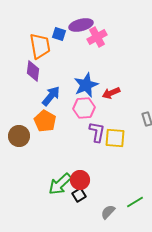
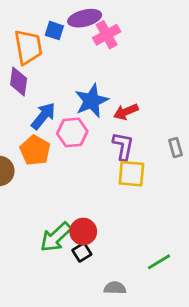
pink hexagon: (84, 108) -> (72, 132), moved
purple L-shape: (97, 132) -> (123, 146), moved
gray semicircle: (108, 212) -> (115, 288), moved, turned 49

